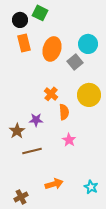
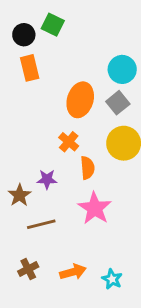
orange ellipse: (52, 49) -> (80, 100), moved
gray square: (75, 62) -> (118, 103), moved
pink star: (69, 140) -> (95, 208), size x1.6
cyan star: (91, 187) -> (112, 279), moved
brown cross: (21, 197) -> (28, 269), moved

